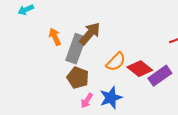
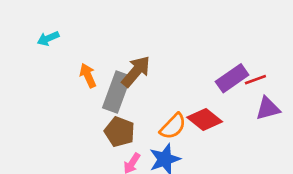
orange semicircle: (116, 62) -> (173, 126), moved
purple rectangle: (160, 76) -> (232, 78), moved

